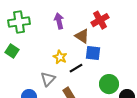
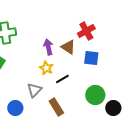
purple arrow: (59, 21) -> (48, 47), moved
blue square: (93, 53) -> (91, 58), moved

